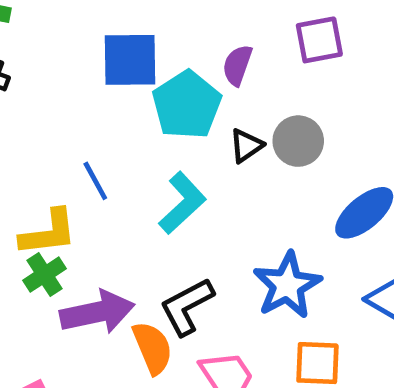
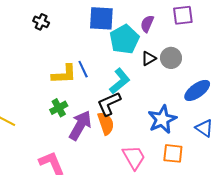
yellow L-shape: (48, 233) -> (64, 74), moved
black L-shape: (187, 306) -> (109, 104), moved
purple arrow: (97, 312) -> (80, 125), turned -52
orange semicircle: (153, 348) -> (106, 123), moved

